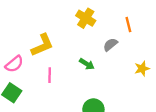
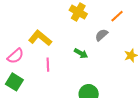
orange line: (128, 25) -> (117, 16), turned 64
yellow L-shape: (42, 45) -> (40, 38), turned -115

